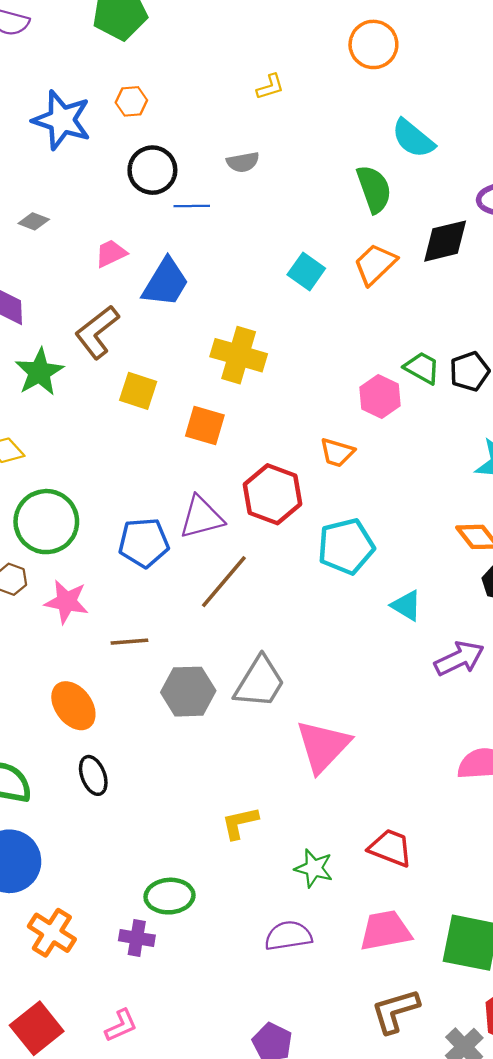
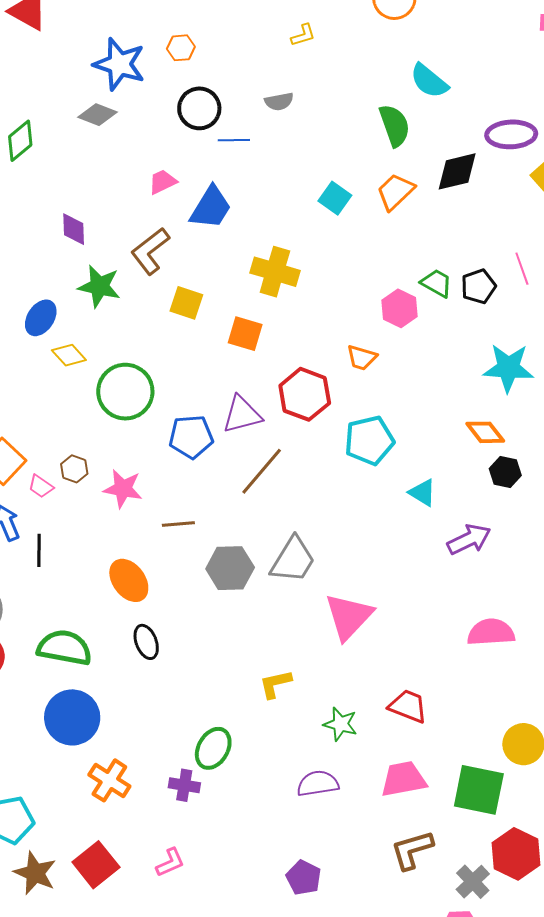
gray diamond: (34, 221) -> (97, 115), moved, size x1.4
green star: (39, 372) -> (99, 286), turned -30
green circle: (46, 522) -> (125, 392), moved
green ellipse: (170, 896) -> (213, 748), turned -57

